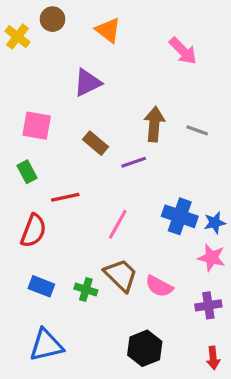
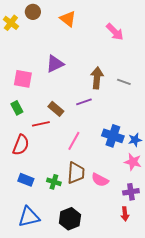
purple triangle: (87, 83) -> (55, 64), moved
brown rectangle: (95, 143) -> (56, 109), moved
brown trapezoid: (121, 275) -> (76, 173), turned 50
black hexagon: (145, 348) -> (70, 219), moved
red arrow: (213, 358) -> (125, 214), moved

